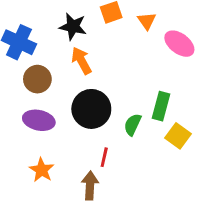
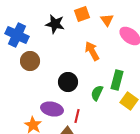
orange arrow: (81, 61) -> (92, 51), moved
black circle: (91, 109) -> (68, 82), size x0.7
purple ellipse: (39, 120) -> (52, 109), moved

